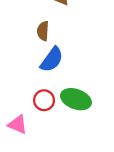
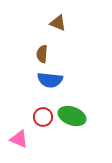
blue semicircle: (52, 60) -> (50, 80), turned 60

